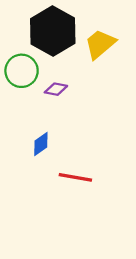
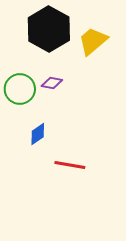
green circle: (22, 71) -> (20, 89), moved

